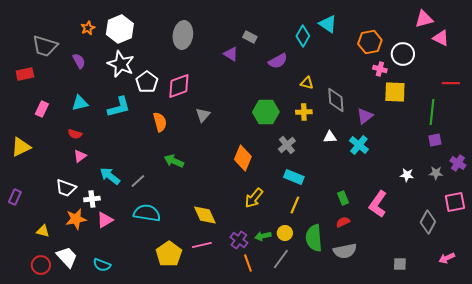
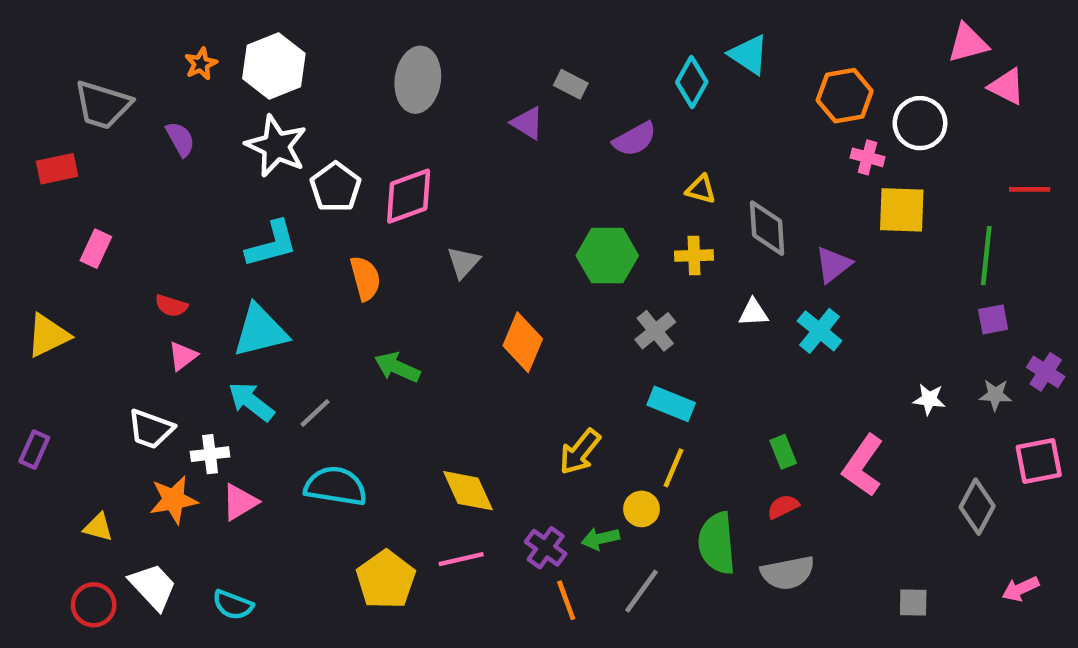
cyan triangle: (80, 103) -> (260, 331), moved, size x1.5
orange diamond: (243, 158) -> (523, 342), moved
yellow circle: (285, 233) -> (642, 509), moved

